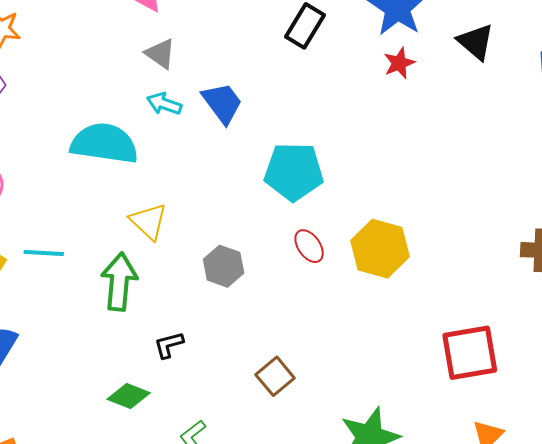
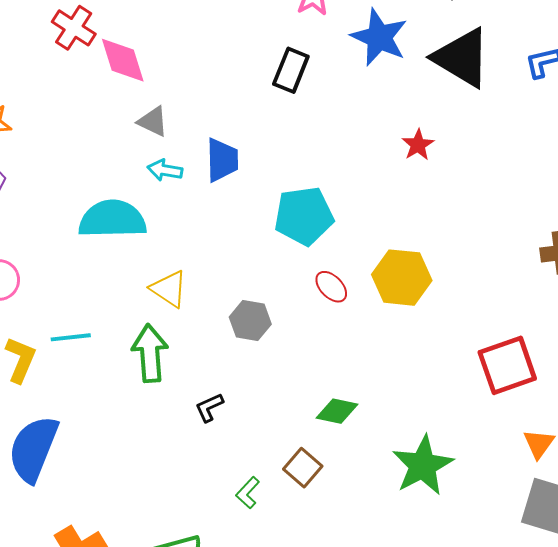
black triangle: (476, 42) -> (462, 58), size x1.6
red star: (399, 63) -> (418, 145), moved
blue trapezoid: (222, 103) -> (222, 160), turned 45
brown square: (275, 376) -> (303, 468), moved
green diamond: (129, 396) -> (337, 411), moved

